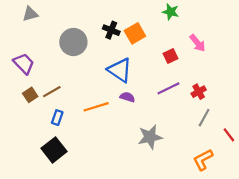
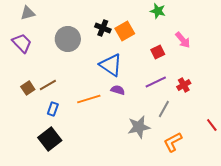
purple trapezoid: (24, 64) -> (22, 43), moved
gray line: (204, 118) -> (164, 109), moved
orange L-shape: (203, 160) -> (173, 142), moved

